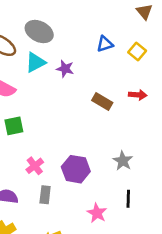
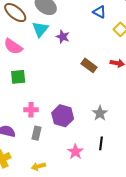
blue triangle: (105, 44) -> (99, 12), moved, turned 40
cyan triangle: (35, 62) -> (40, 29), turned -30
pink cross: (35, 166) -> (31, 110), turned 32

